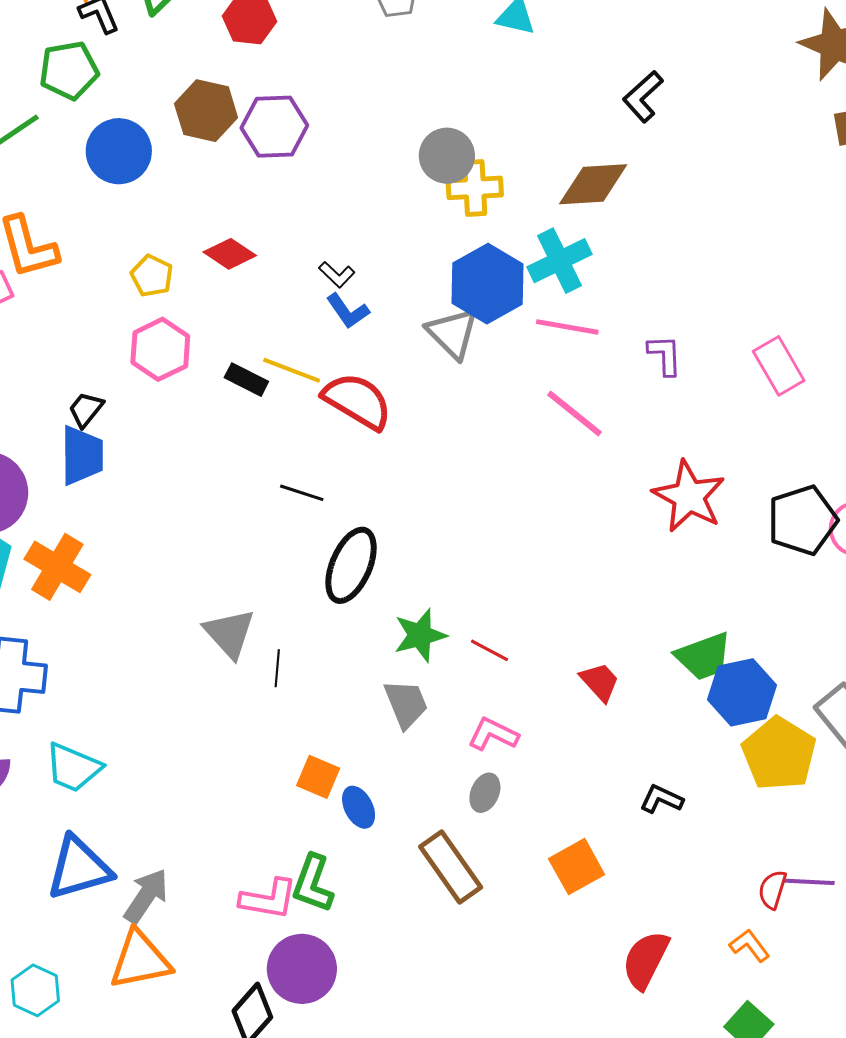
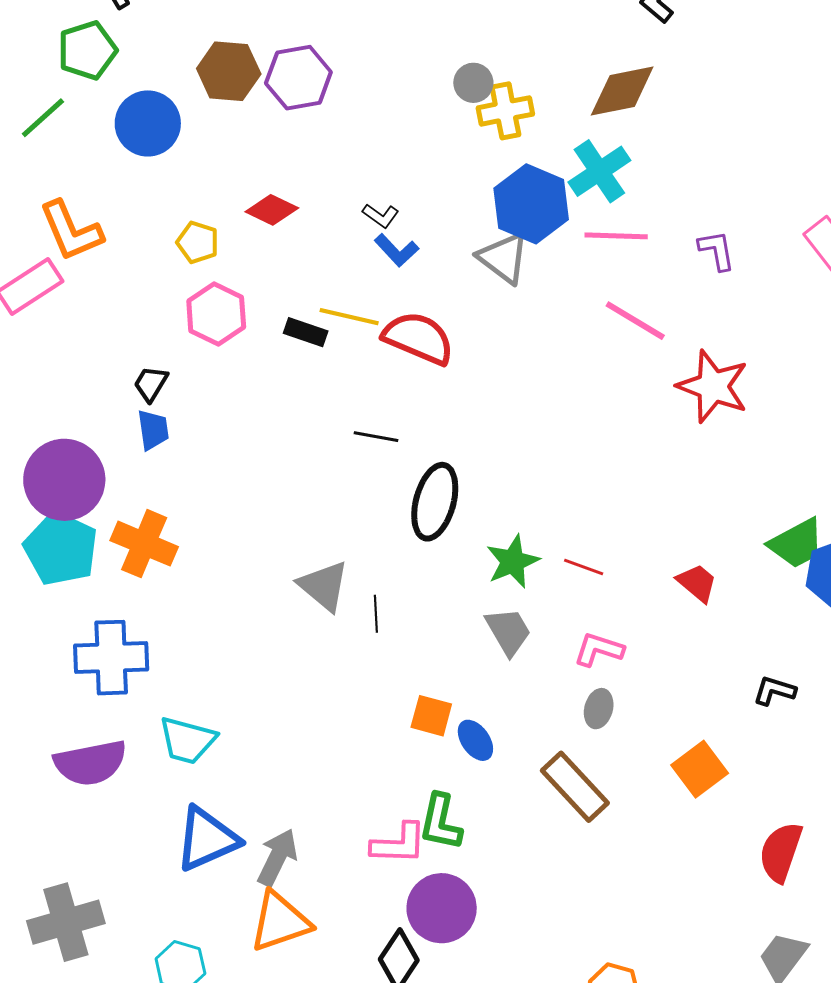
gray circle: (447, 156) -> (473, 83), size x0.7
blue trapezoid: (82, 455) -> (153, 430), size x0.7
red star: (689, 496) -> (713, 386), moved

